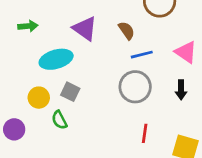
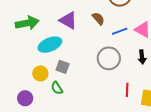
green arrow: (28, 26) -> (27, 23), size x1.6
blue line: (142, 55) -> (120, 31), moved
red line: (145, 133) -> (127, 90), moved

